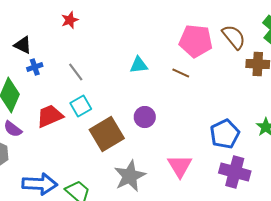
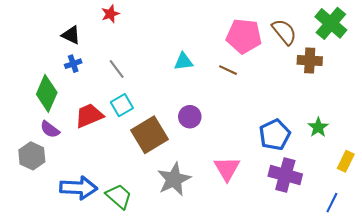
black triangle: (23, 45) -> (71, 35), moved

